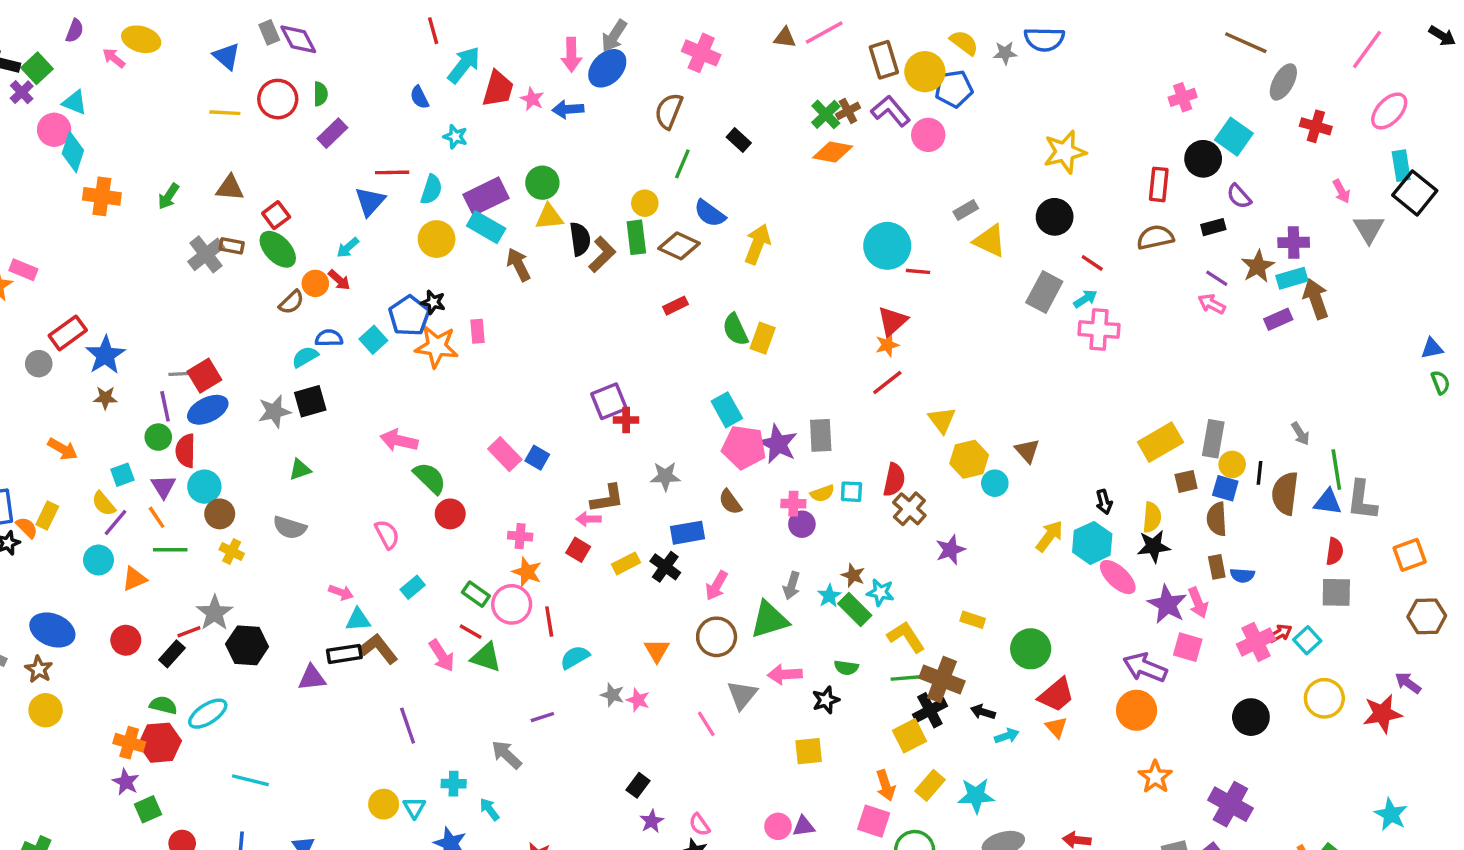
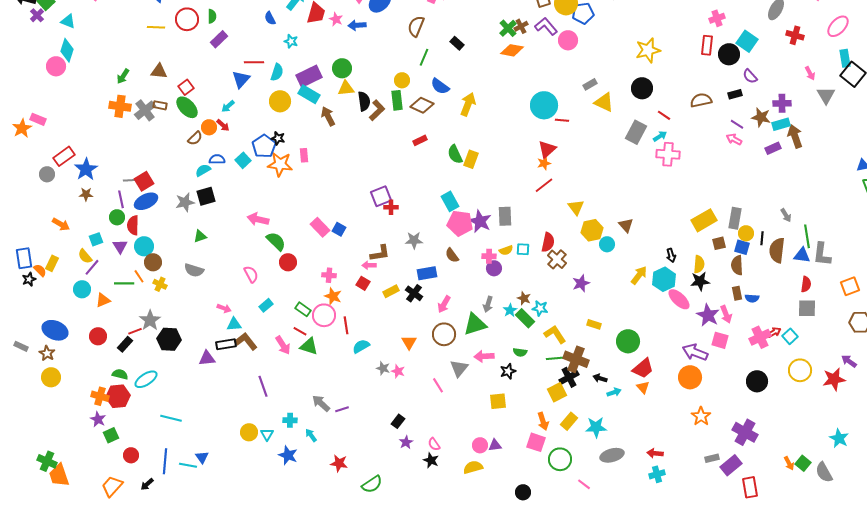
pink circle: (54, 130) -> (56, 66), moved
red rectangle: (1159, 184) -> (707, 45), moved
orange cross: (102, 196) -> (120, 106), moved
brown star: (1258, 266) -> (761, 117), turned -30
orange line: (157, 517) -> (139, 276), moved
purple line: (542, 717) -> (342, 409), moved

